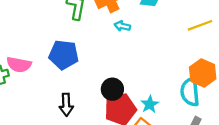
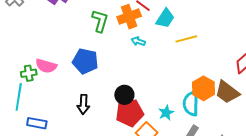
yellow line: (200, 25) -> (186, 39), moved
cyan star: (150, 104) -> (166, 113), moved

